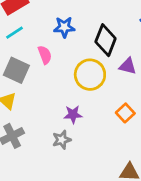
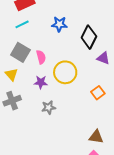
pink semicircle: (45, 55) -> (41, 57), moved
yellow circle: (90, 75) -> (65, 72), moved
purple star: (73, 114) -> (41, 82), moved

